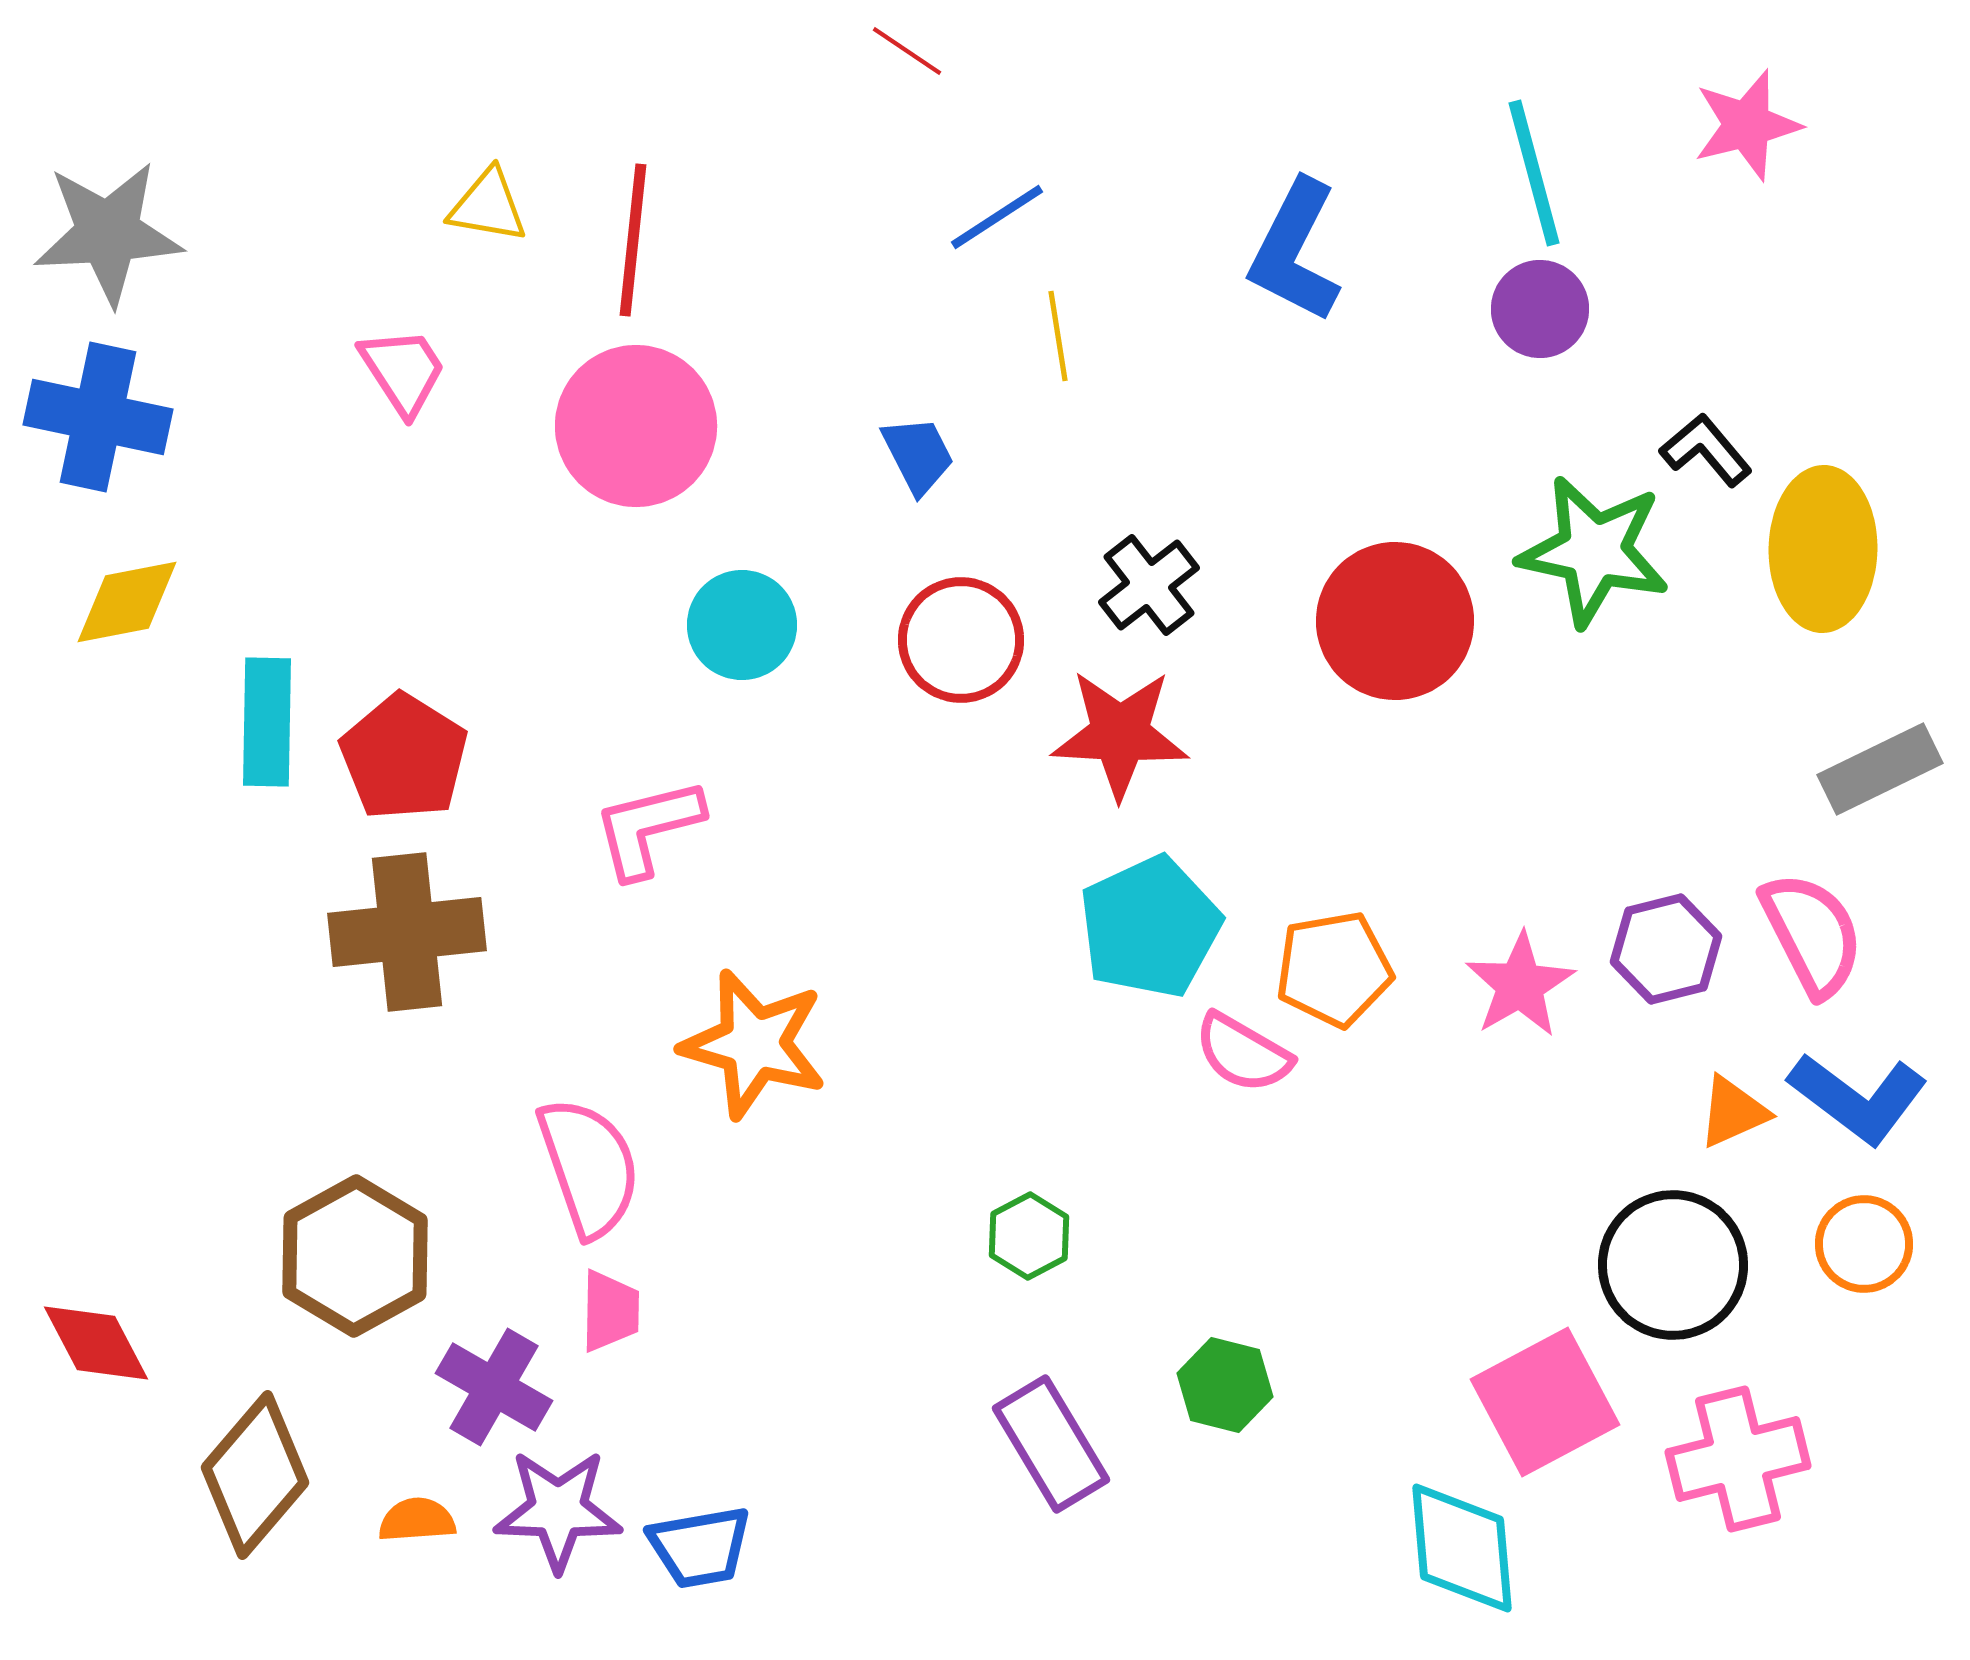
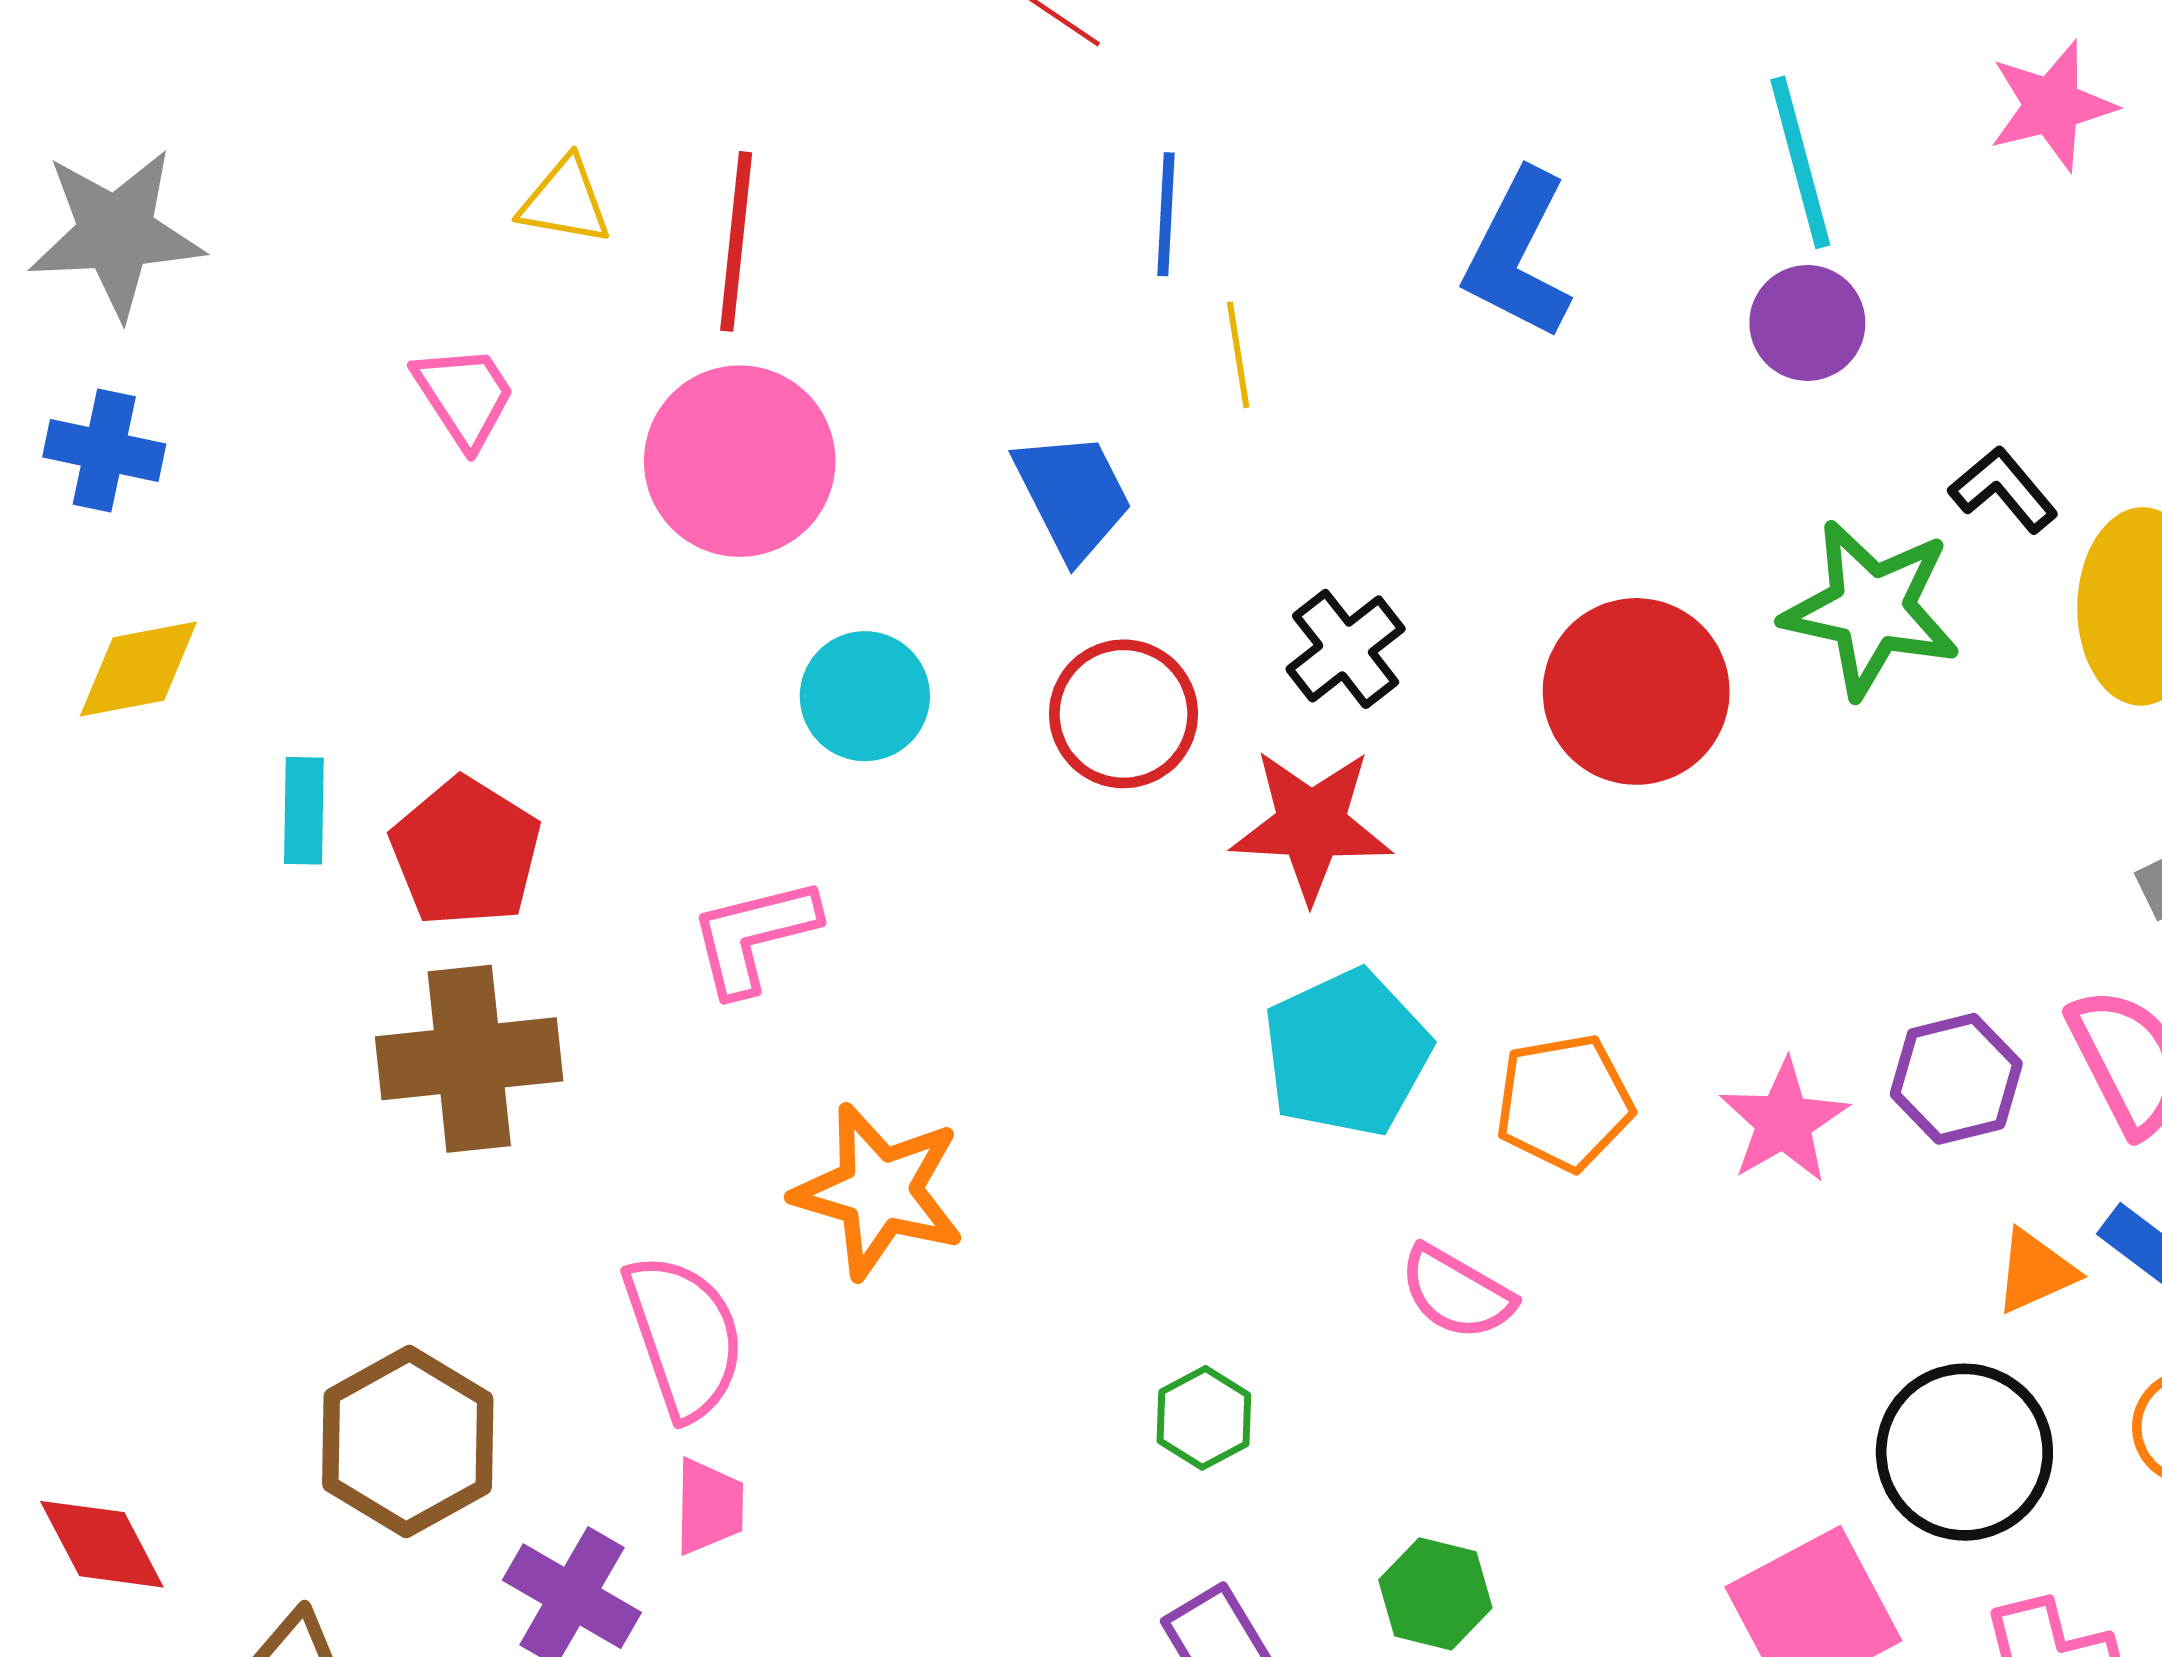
blue line: (997, 217) -> (1166, 214), turned -54
blue cross: (98, 417) -> (104, 451), size x0.7
blue trapezoid: (918, 455) -> (1073, 495), size x1.4
cyan rectangle: (267, 722) -> (304, 811), size x0.7
pink semicircle: (1243, 1053) -> (1457, 1293), moved

